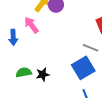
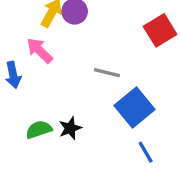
gray line: (91, 48) -> (107, 73), moved

